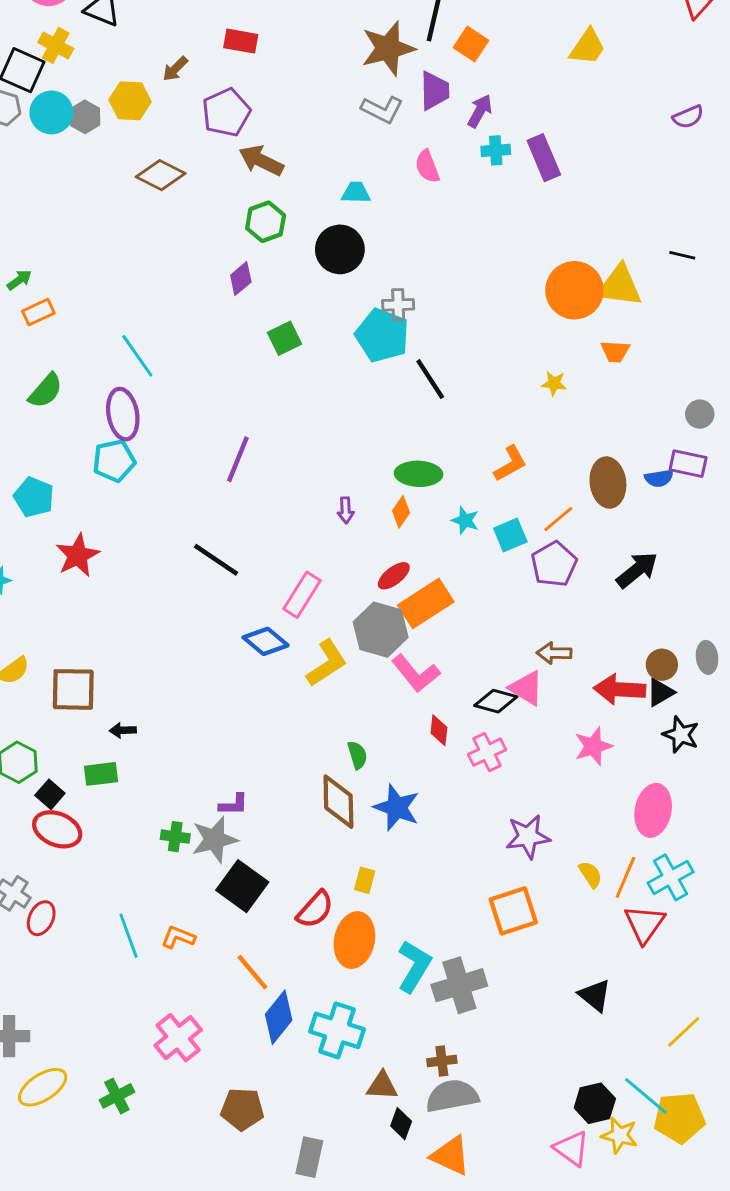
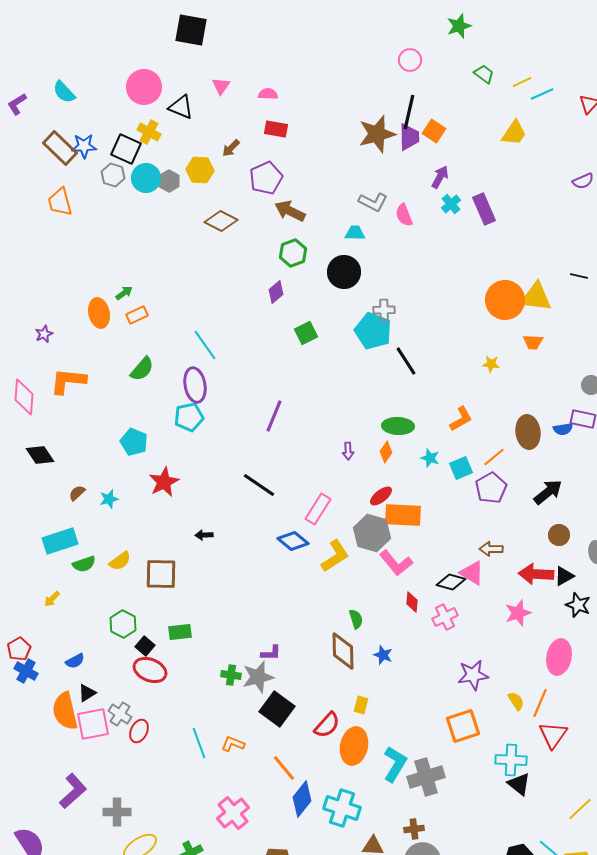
purple trapezoid: (435, 91) -> (409, 137), moved
gray L-shape: (382, 110) -> (373, 202), moved
cyan cross: (496, 150) -> (451, 204), turned -36
orange rectangle: (426, 603) -> (403, 515), turned 36
brown circle: (662, 665) -> (559, 535), moved
black arrow: (123, 730) -> (204, 535), moved
blue star: (397, 807) -> (383, 655), size x0.6
cyan cross: (671, 877) -> (511, 760), moved, turned 32

